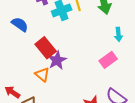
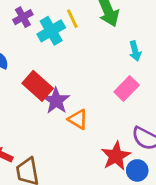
orange triangle: (42, 75) -> (78, 119), moved

